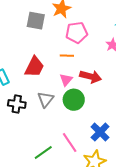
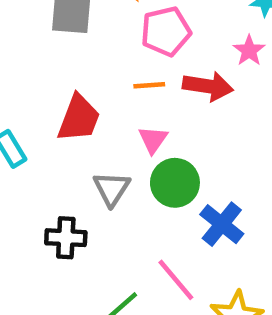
red arrow: (91, 77) -> (208, 86), moved
black cross: (17, 104) -> (66, 238), moved
blue cross: (100, 132) -> (222, 224), moved

